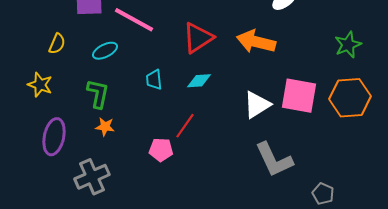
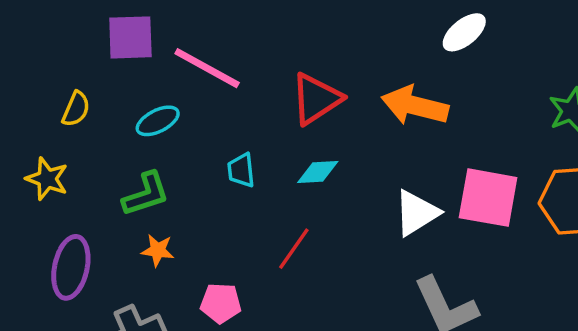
green L-shape: (98, 94) -> (146, 194), turned 60
pink pentagon: (161, 150) -> (221, 303), moved

